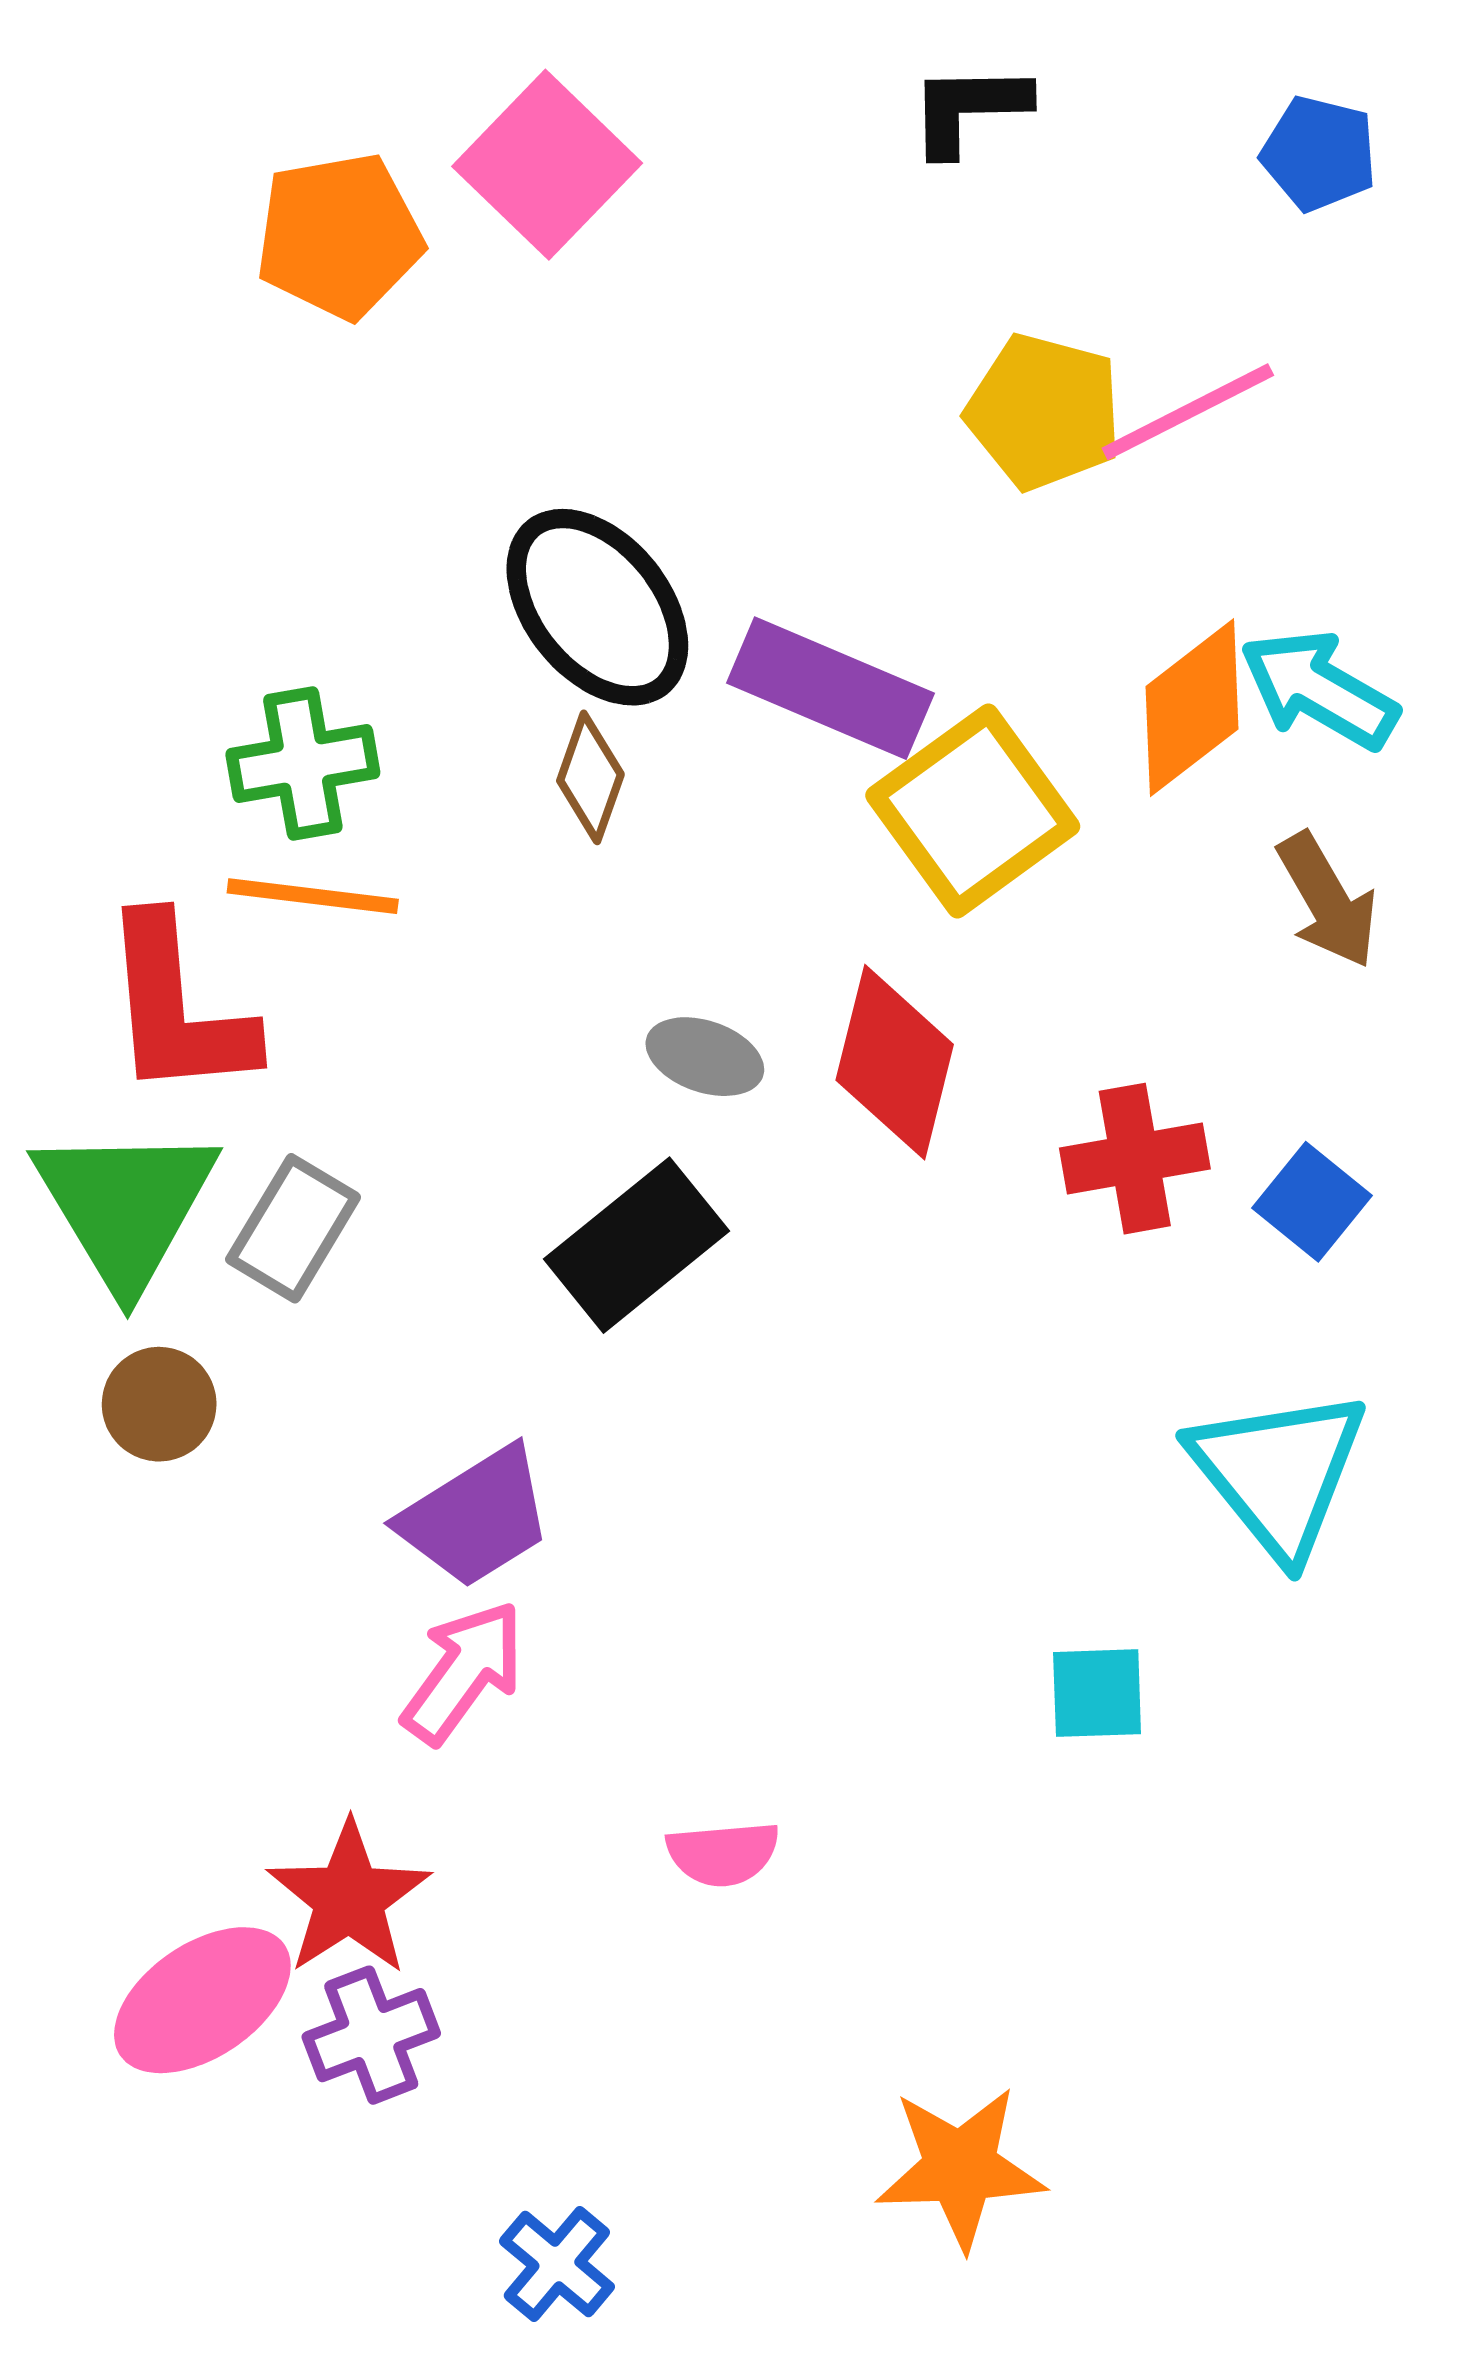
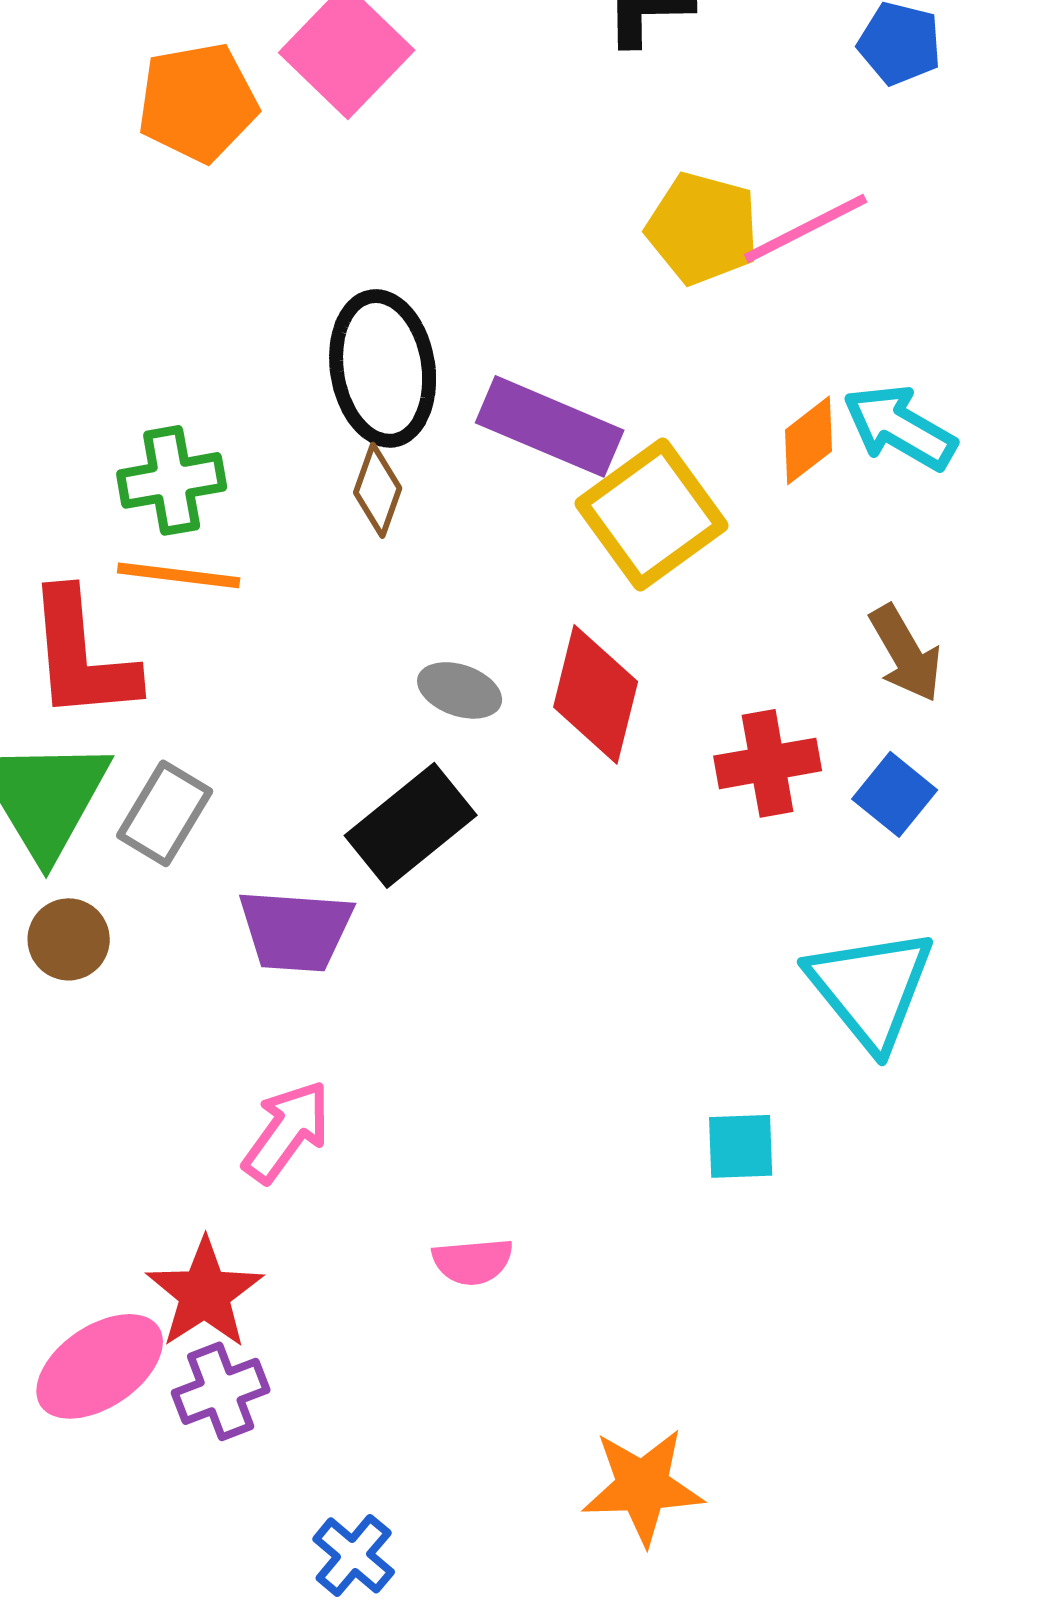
black ellipse: (597, 607) -> (383, 368), turned 30
orange diamond: (1192, 708) -> (809, 440), size x0.7
brown arrow: (1327, 900) -> (906, 653), moved
purple trapezoid: (476, 1517) -> (296, 930), moved, turned 36

